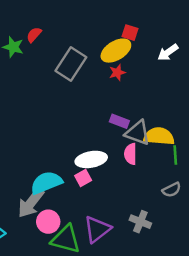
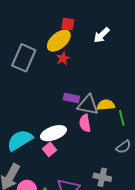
yellow semicircle: (159, 136) -> (106, 105), size x0.7
cyan semicircle: (46, 183) -> (20, 140), moved

